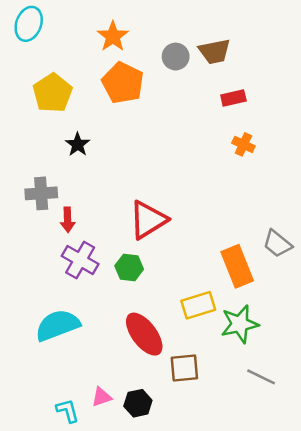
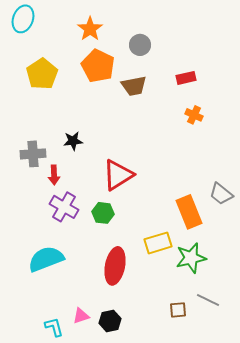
brown trapezoid: (215, 51) -> (134, 86), moved
black star: (78, 144) -> (73, 141), moved, turned 30
red ellipse: (144, 334) -> (115, 266), turned 48
brown square: (184, 368) -> (178, 310), moved, size x0.7

